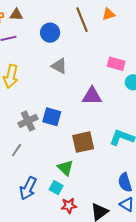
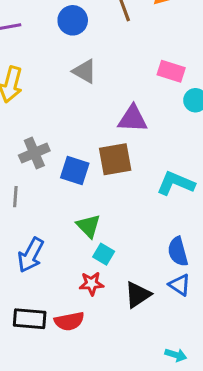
blue square: (52, 117) -> (75, 171), moved
brown square: (83, 142) -> (115, 159), moved
gray line: (17, 150) -> (15, 197), turned -32
cyan square: (56, 188) -> (104, 254), moved

